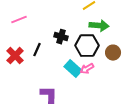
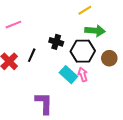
pink arrow: (87, 69) -> (83, 75), turned 104

